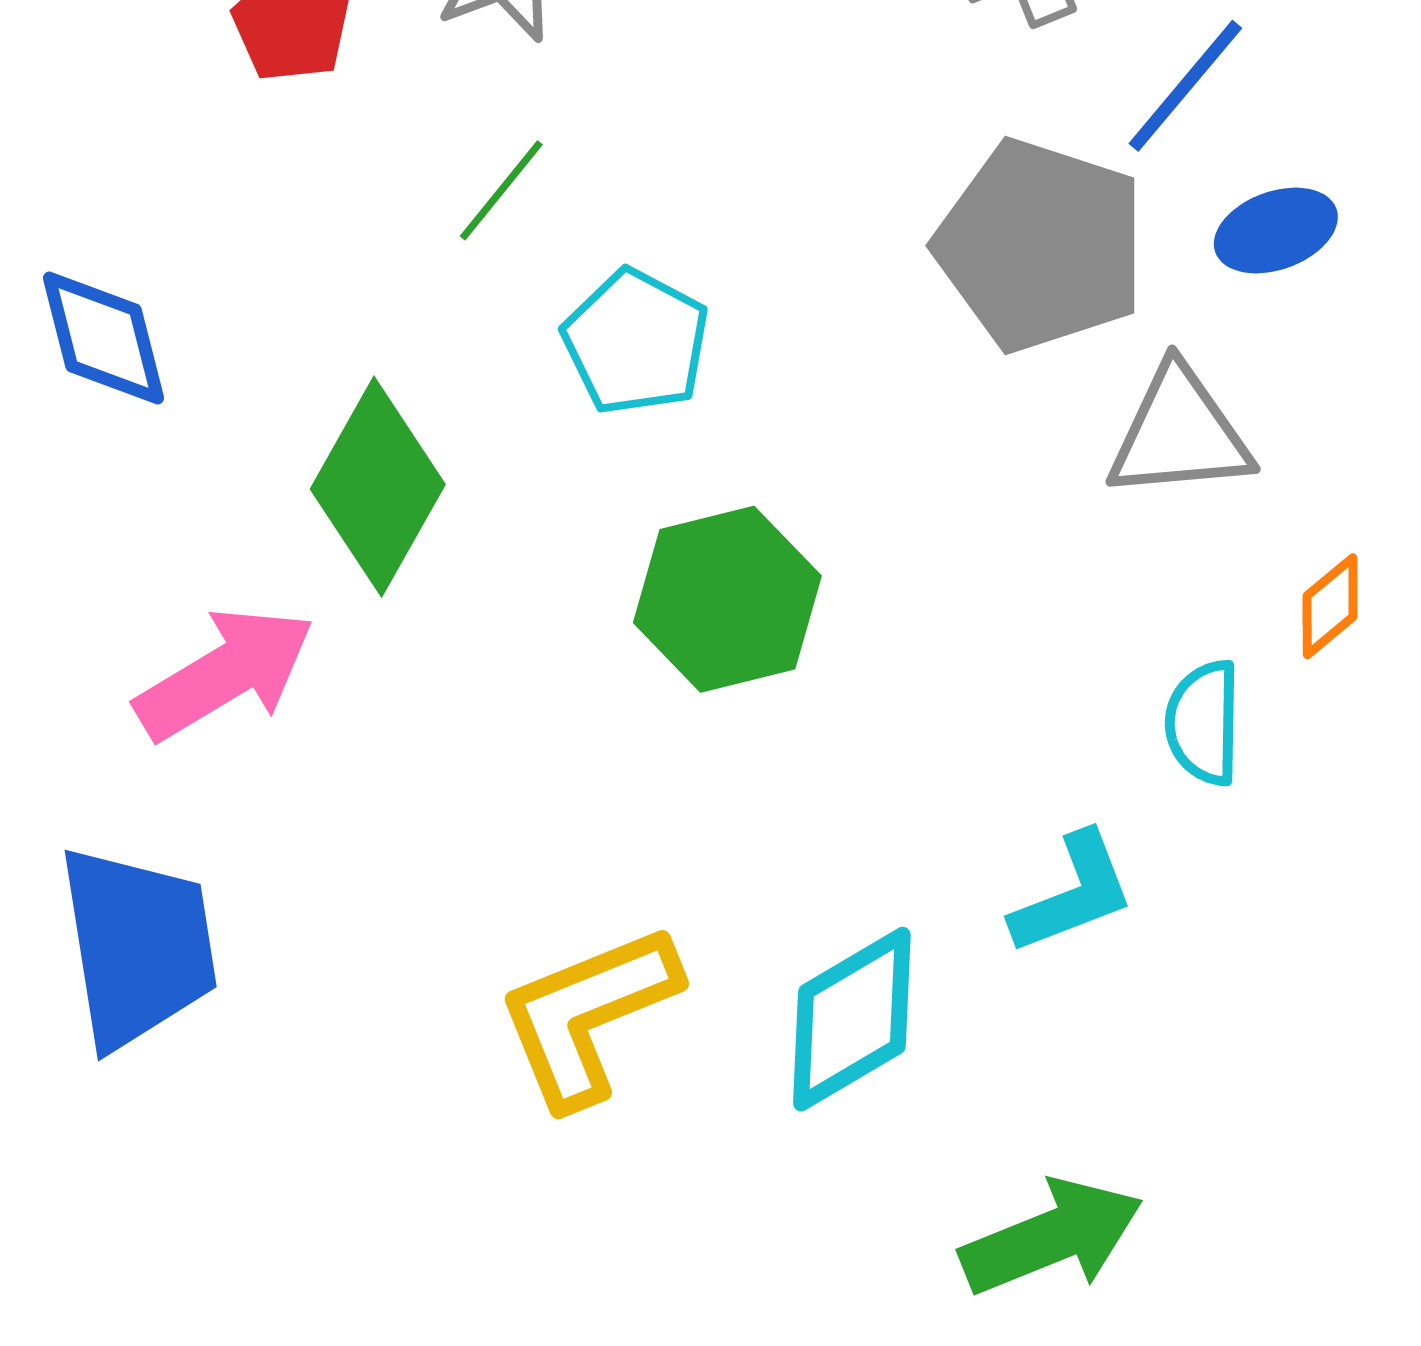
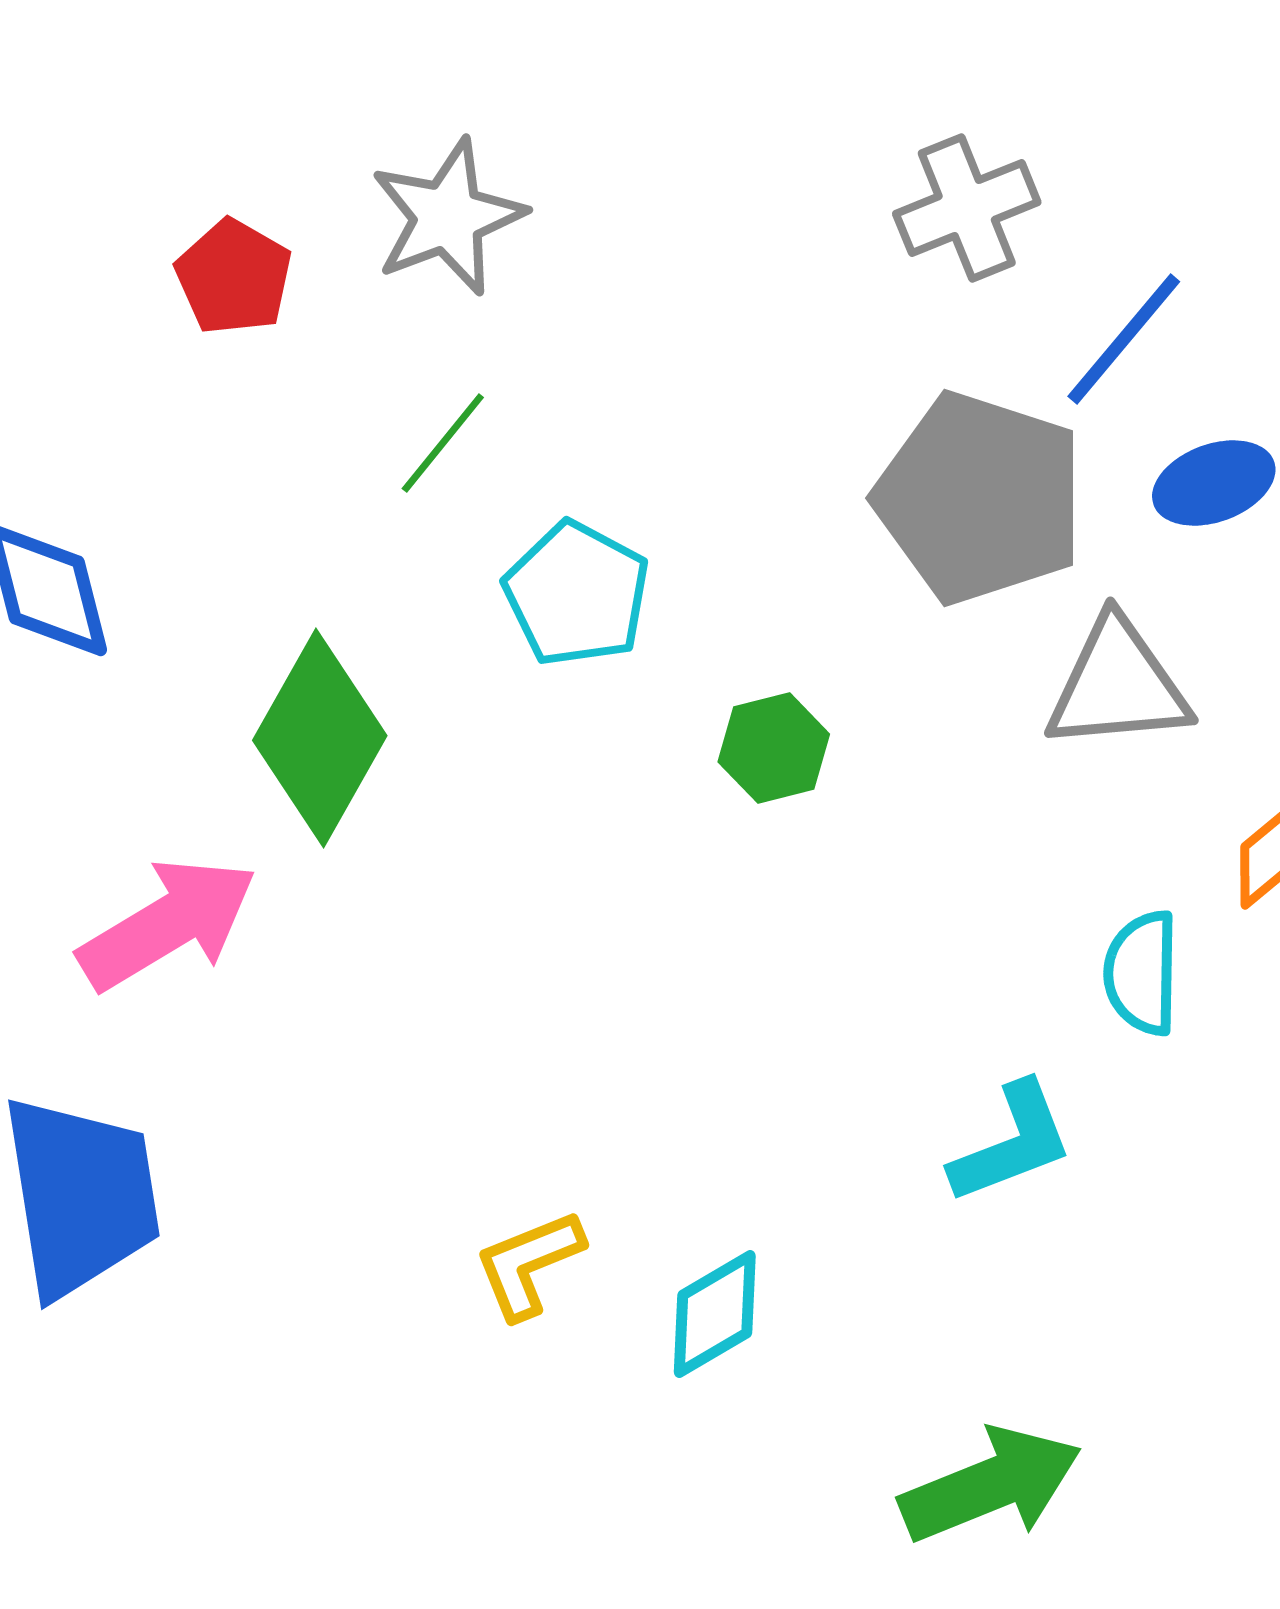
green hexagon: (727, 599) -> (774, 748), moved, size x0.6
yellow L-shape: (588, 1015) -> (529, 1264), size x0.6
cyan diamond: (852, 1019) -> (715, 1314), moved, size x0.7

